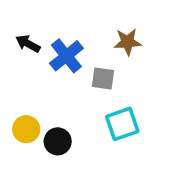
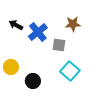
cyan square: (122, 124) -> (70, 71), turned -30
yellow circle: (26, 129) -> (11, 67), moved

